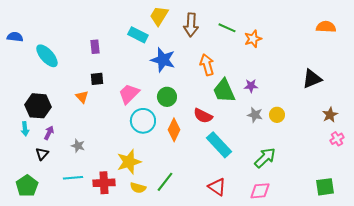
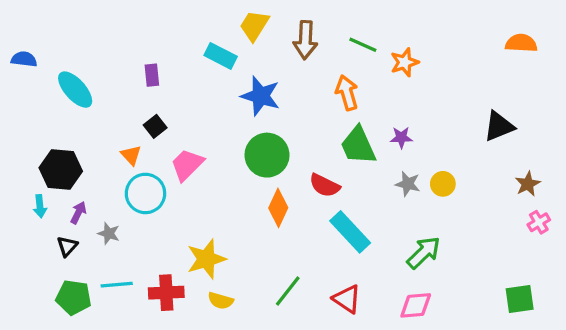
orange arrow: (207, 65) -> (347, 93), moved
black square: (97, 79) -> (155, 126), turned -32
pink trapezoid: (129, 94) -> (187, 165), moved
green circle: (167, 97) -> (267, 155), size x1.4
cyan circle: (143, 121) -> (145, 193), moved
gray star: (78, 146) -> (109, 233), moved
green line: (165, 182) -> (288, 291), moved
green pentagon: (27, 186) -> (74, 297), moved, turned -30

